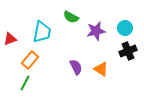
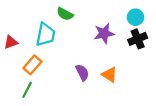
green semicircle: (71, 17) -> (65, 14), moved
cyan circle: (125, 28) -> (135, 17), moved
black cross: (128, 51) -> (138, 39), moved

